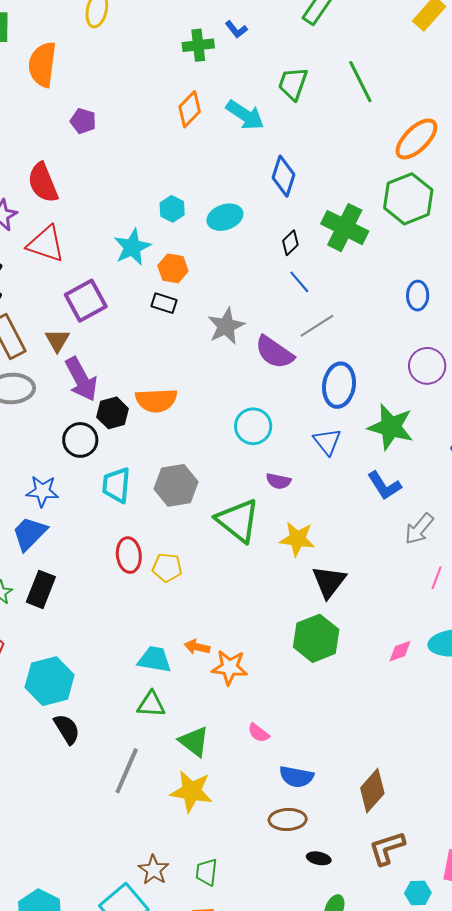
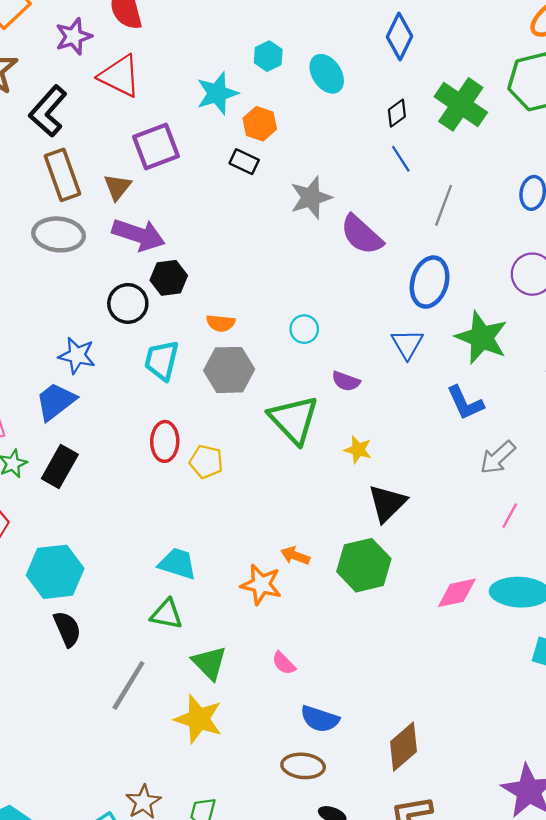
cyan ellipse: (225, 217) -> (327, 74), turned 68
gray line: (317, 326) -> (444, 205), moved, turned -45
purple arrow: (81, 379) -> (139, 235), turned -51
orange semicircle: (156, 400) -> (221, 323), moved, size x0.6
cyan circle: (253, 426) -> (304, 329), moved, size x0.7
yellow star: (297, 539) -> (358, 450), size x0.7
orange arrow: (197, 647) -> (295, 556), moved
pink diamond: (400, 651) -> (457, 593), size x1.4

